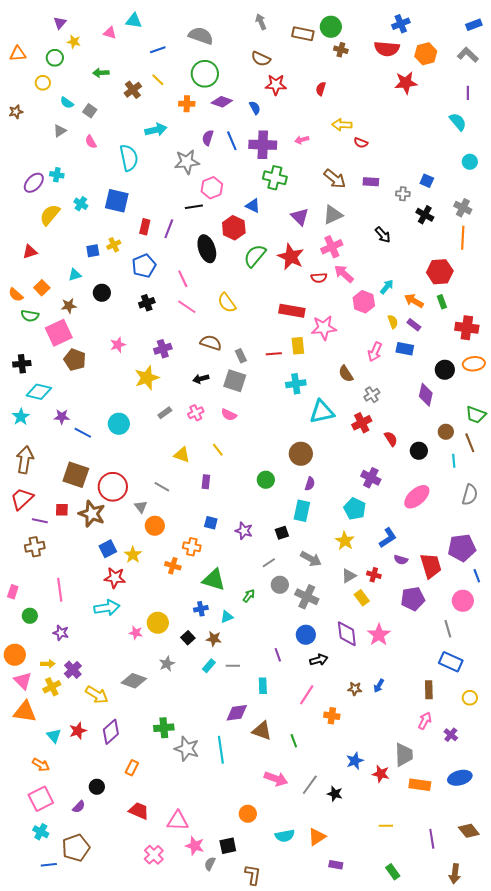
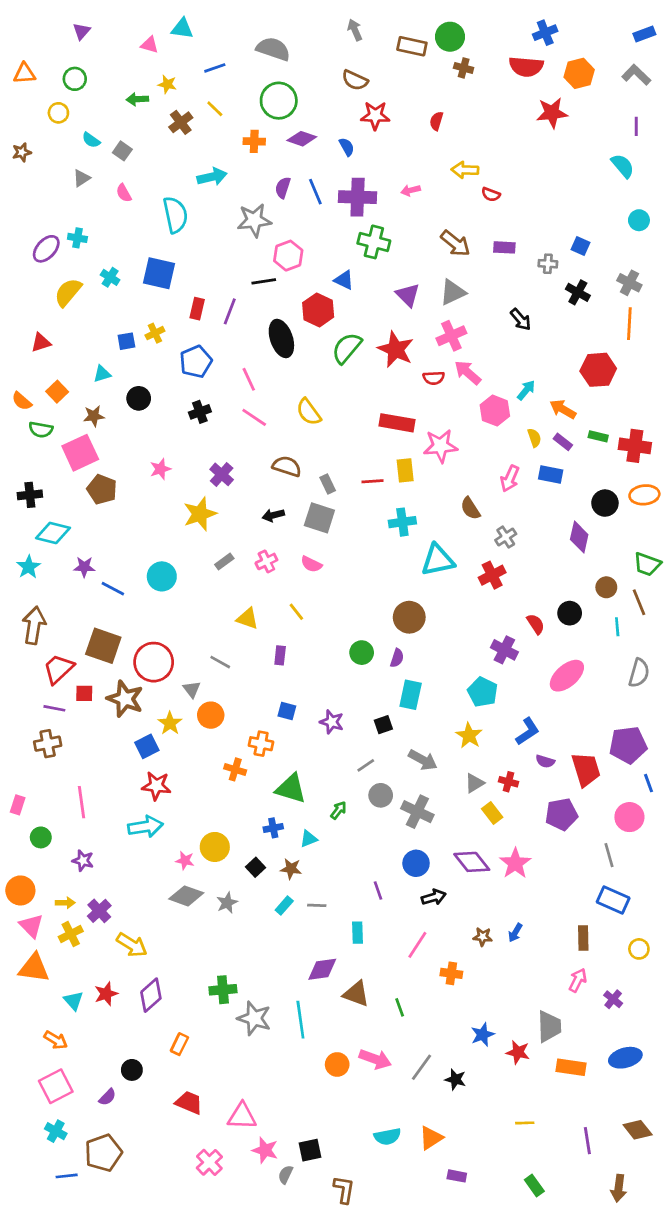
yellow star: (74, 42) -> (167, 84), moved
green rectangle: (442, 302) -> (598, 436), moved, turned -56
purple cross: (163, 349) -> (222, 474), turned -30
red semicircle: (391, 439) -> (536, 624), moved
purple semicircle: (310, 484) -> (397, 658), moved
red trapezoid: (22, 499) -> (58, 669), moved
yellow star: (133, 555) -> (170, 723), moved
purple diamond: (347, 634) -> (472, 862), turned -32
gray diamond: (134, 681) -> (186, 896), moved
orange circle: (248, 814) -> (337, 1064), moved

